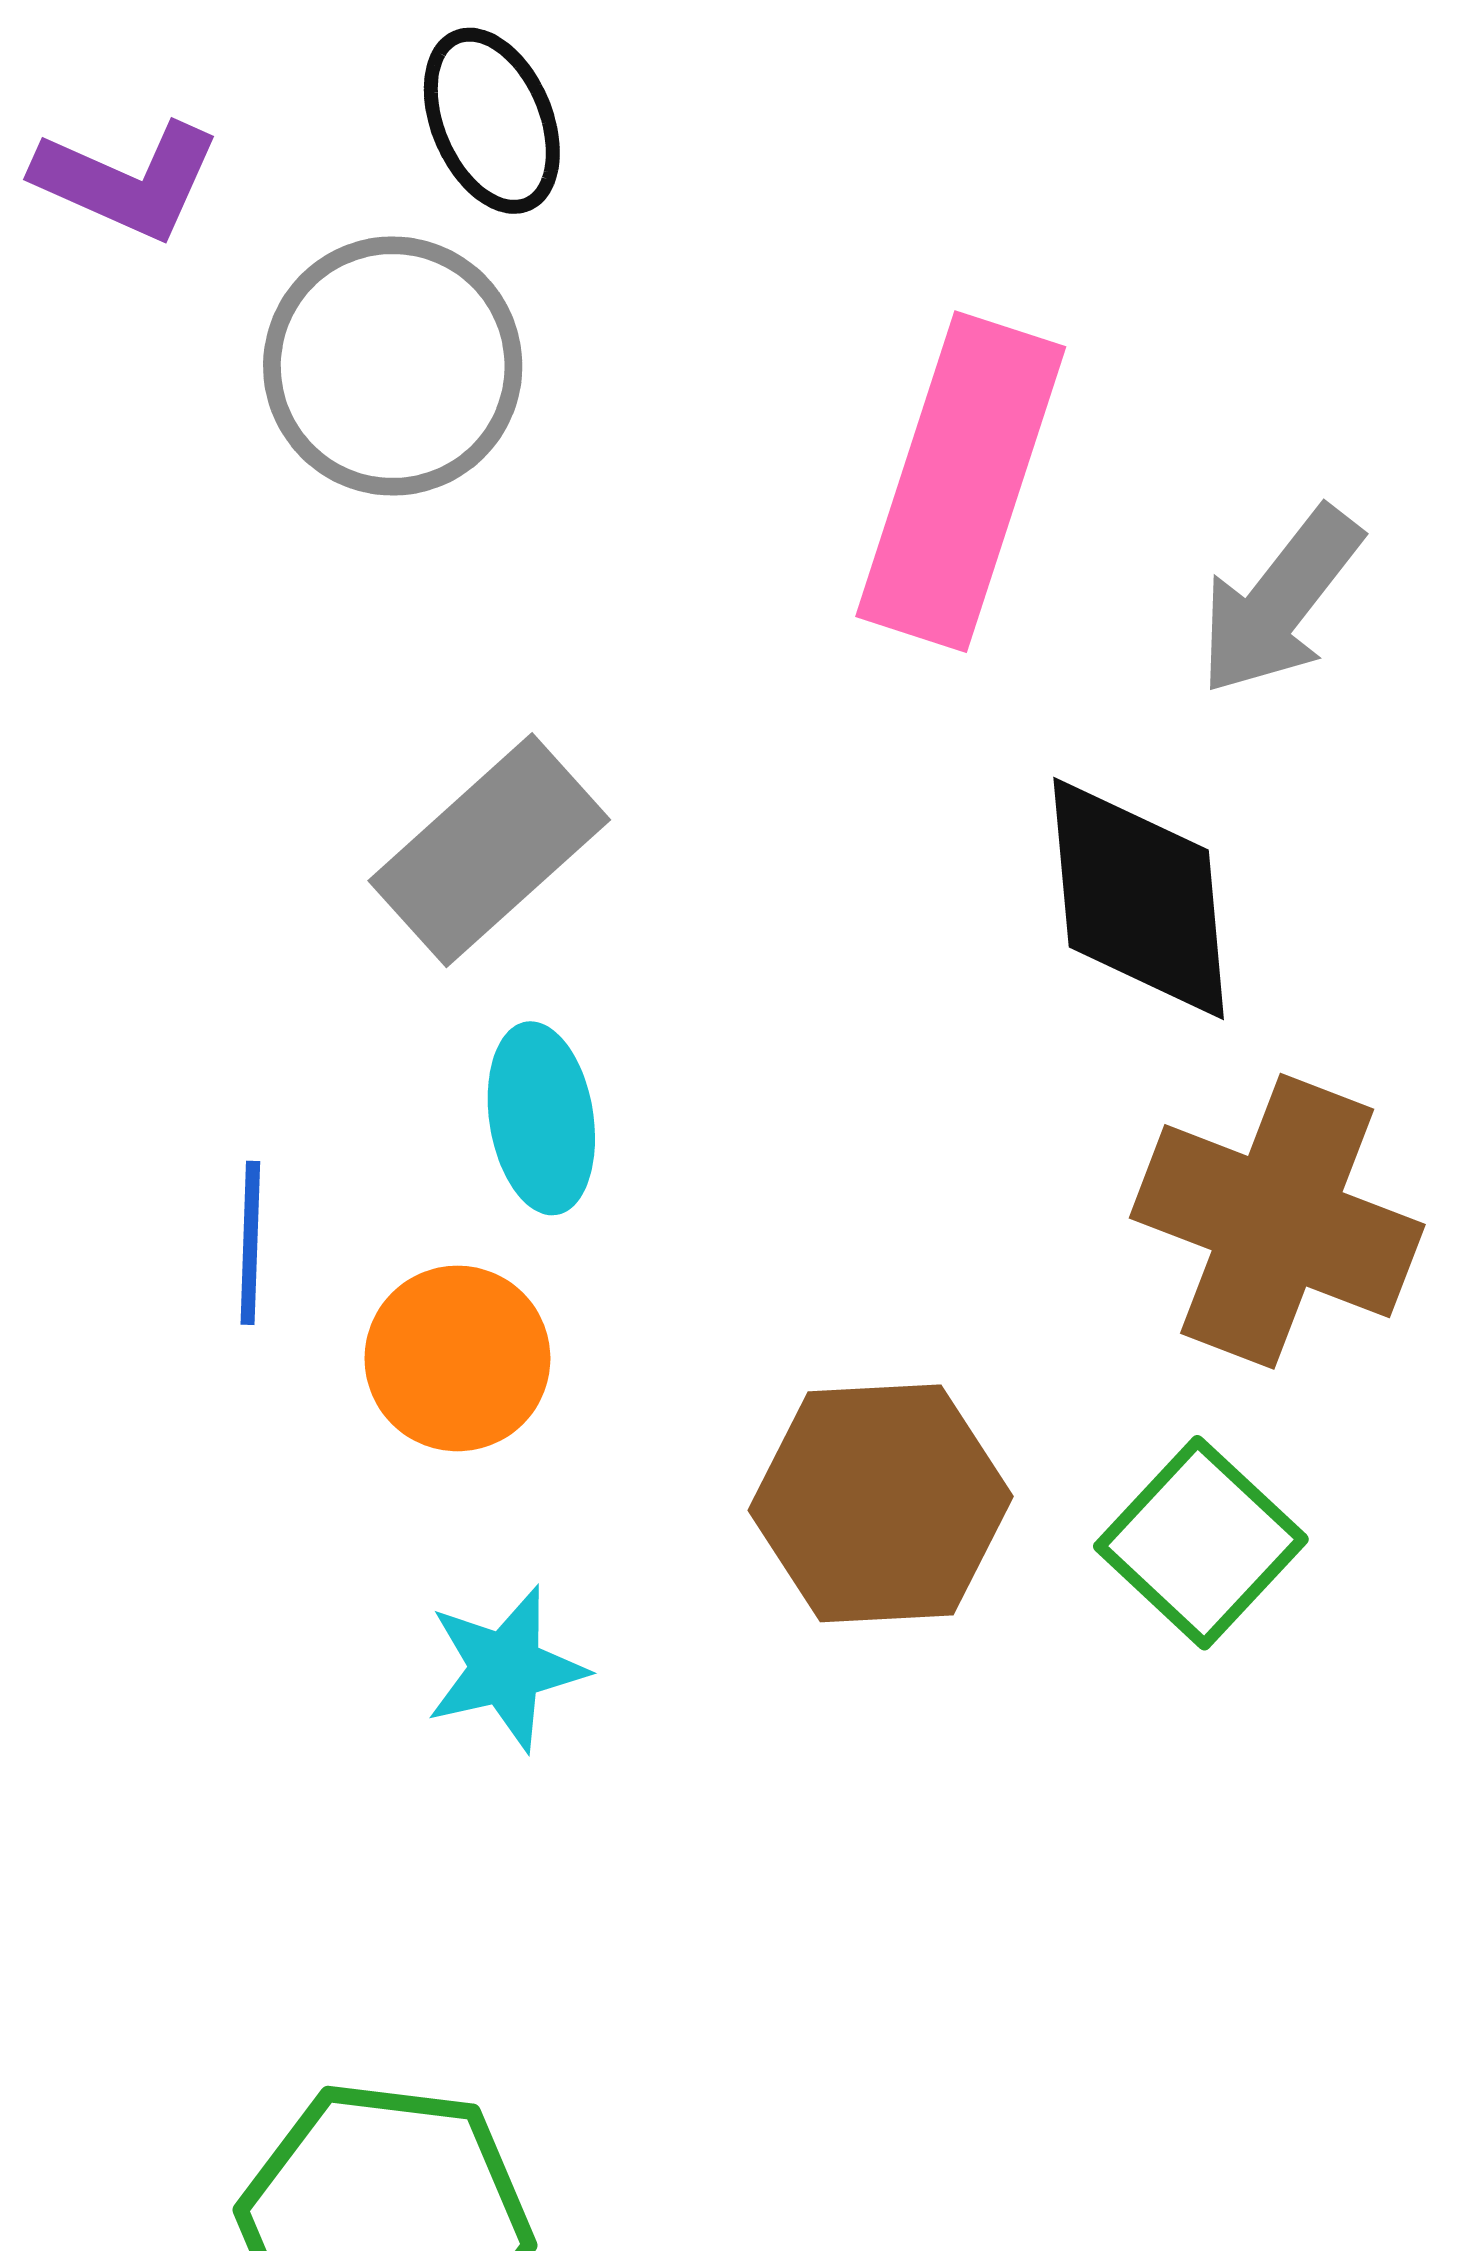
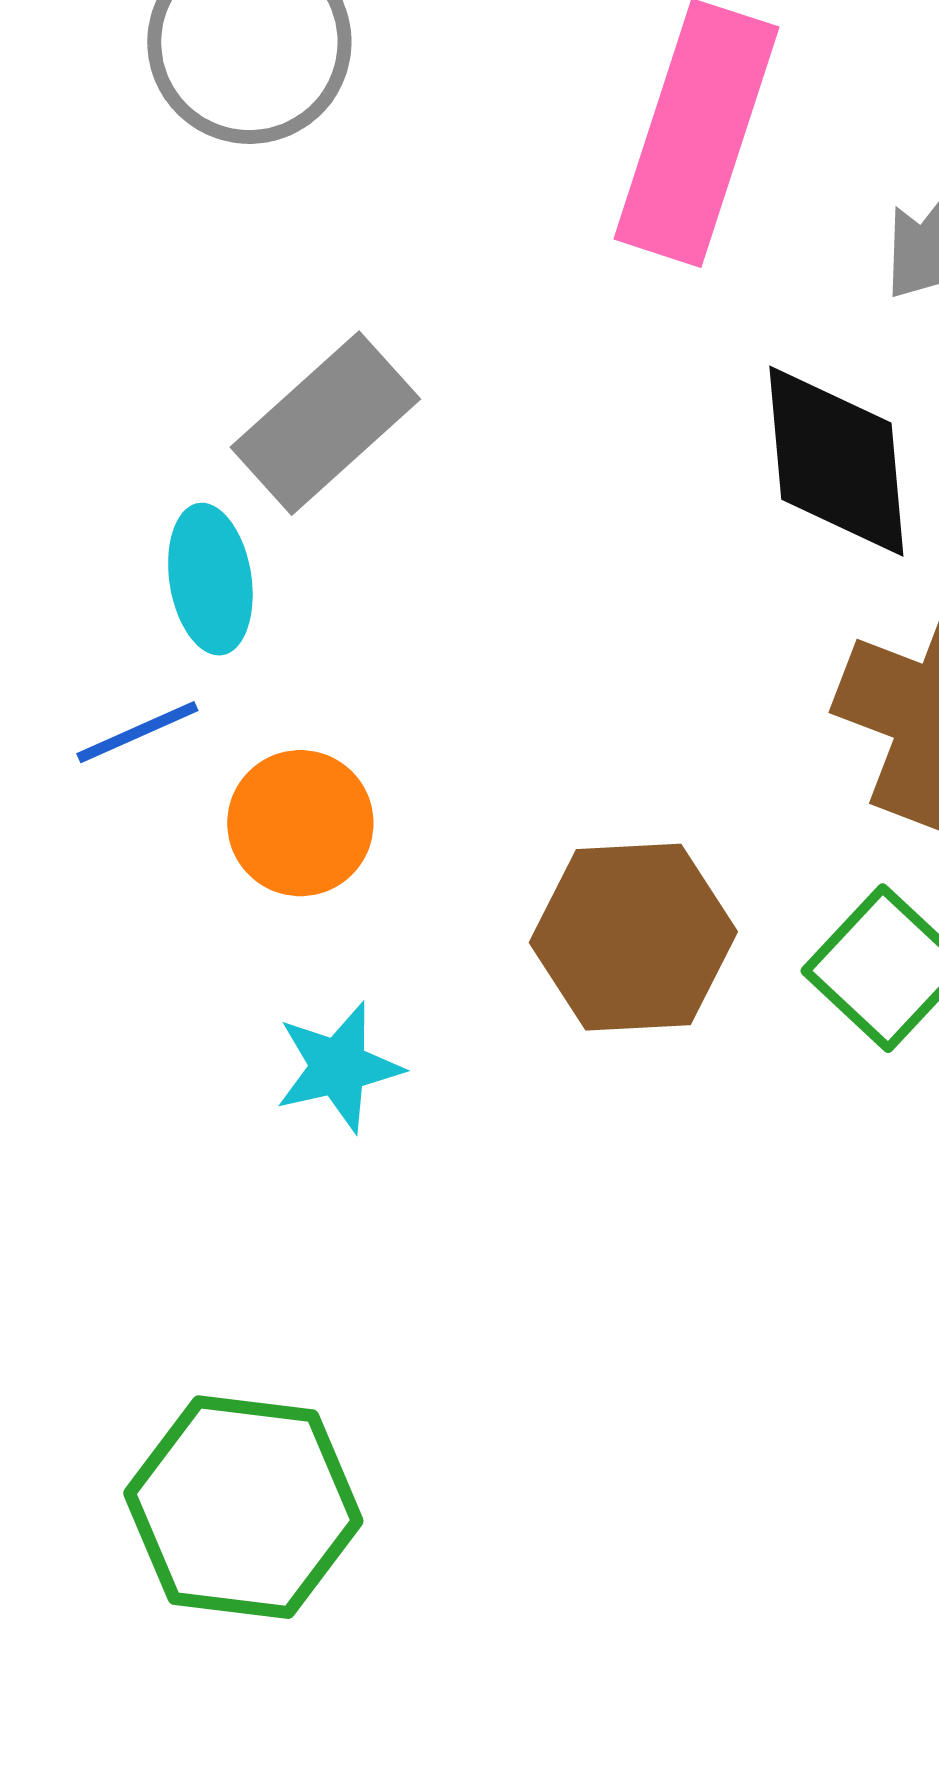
cyan ellipse: (541, 1118) -> (210, 579), moved
blue line: (250, 1243) -> (137, 732), turned 64

